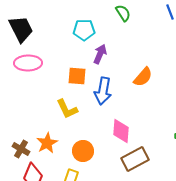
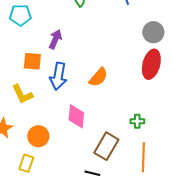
cyan pentagon: (84, 30) -> (20, 15), moved
orange semicircle: (143, 77) -> (98, 77), moved
brown rectangle: (135, 159) -> (106, 146), moved, turned -32

